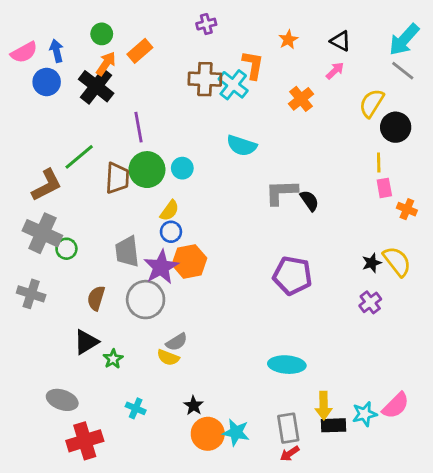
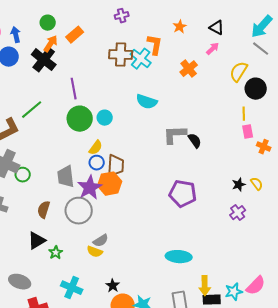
brown trapezoid: (117, 178) -> (116, 166), moved
yellow semicircle: (397, 261) -> (257, 184), size x0.6
cyan cross: (136, 408) -> (72, 288), size x1.5

